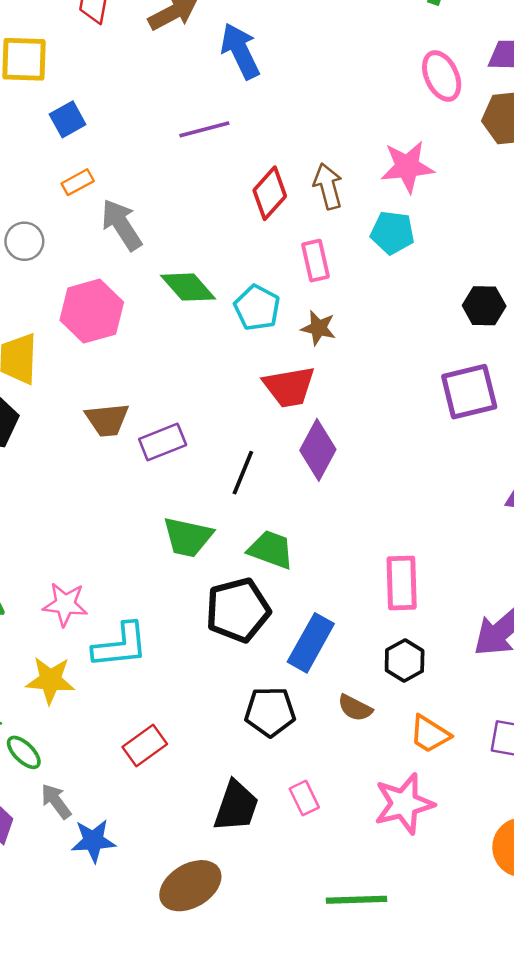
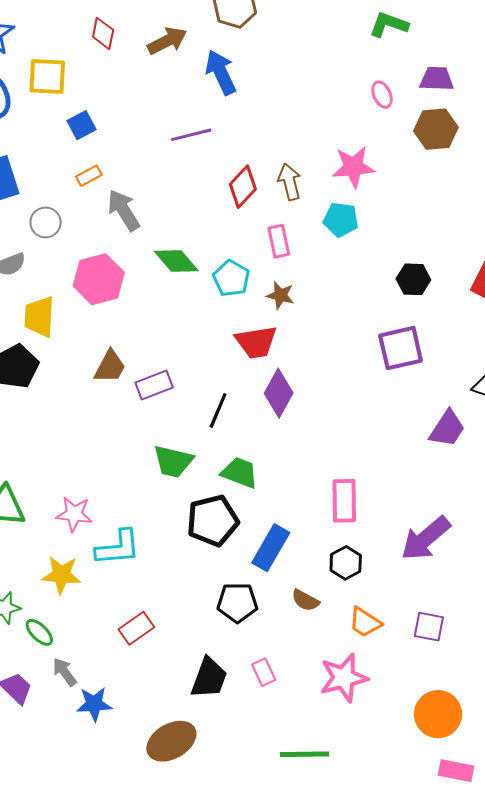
pink ellipse: (442, 76) -> (382, 95), size x0.7
brown trapezoid: (107, 420) -> (110, 367), turned -57

